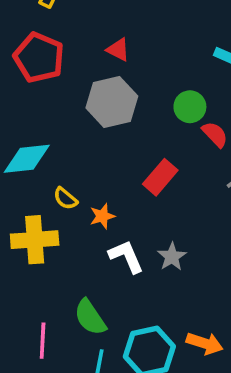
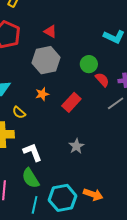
orange star: (102, 216) -> (42, 94), moved
white L-shape: (126, 256) -> (32, 152), moved

